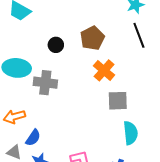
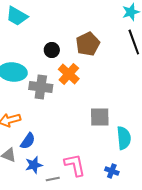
orange cross: (104, 70) -> (69, 74), moved
gray square: (118, 101) -> (100, 117), moved

